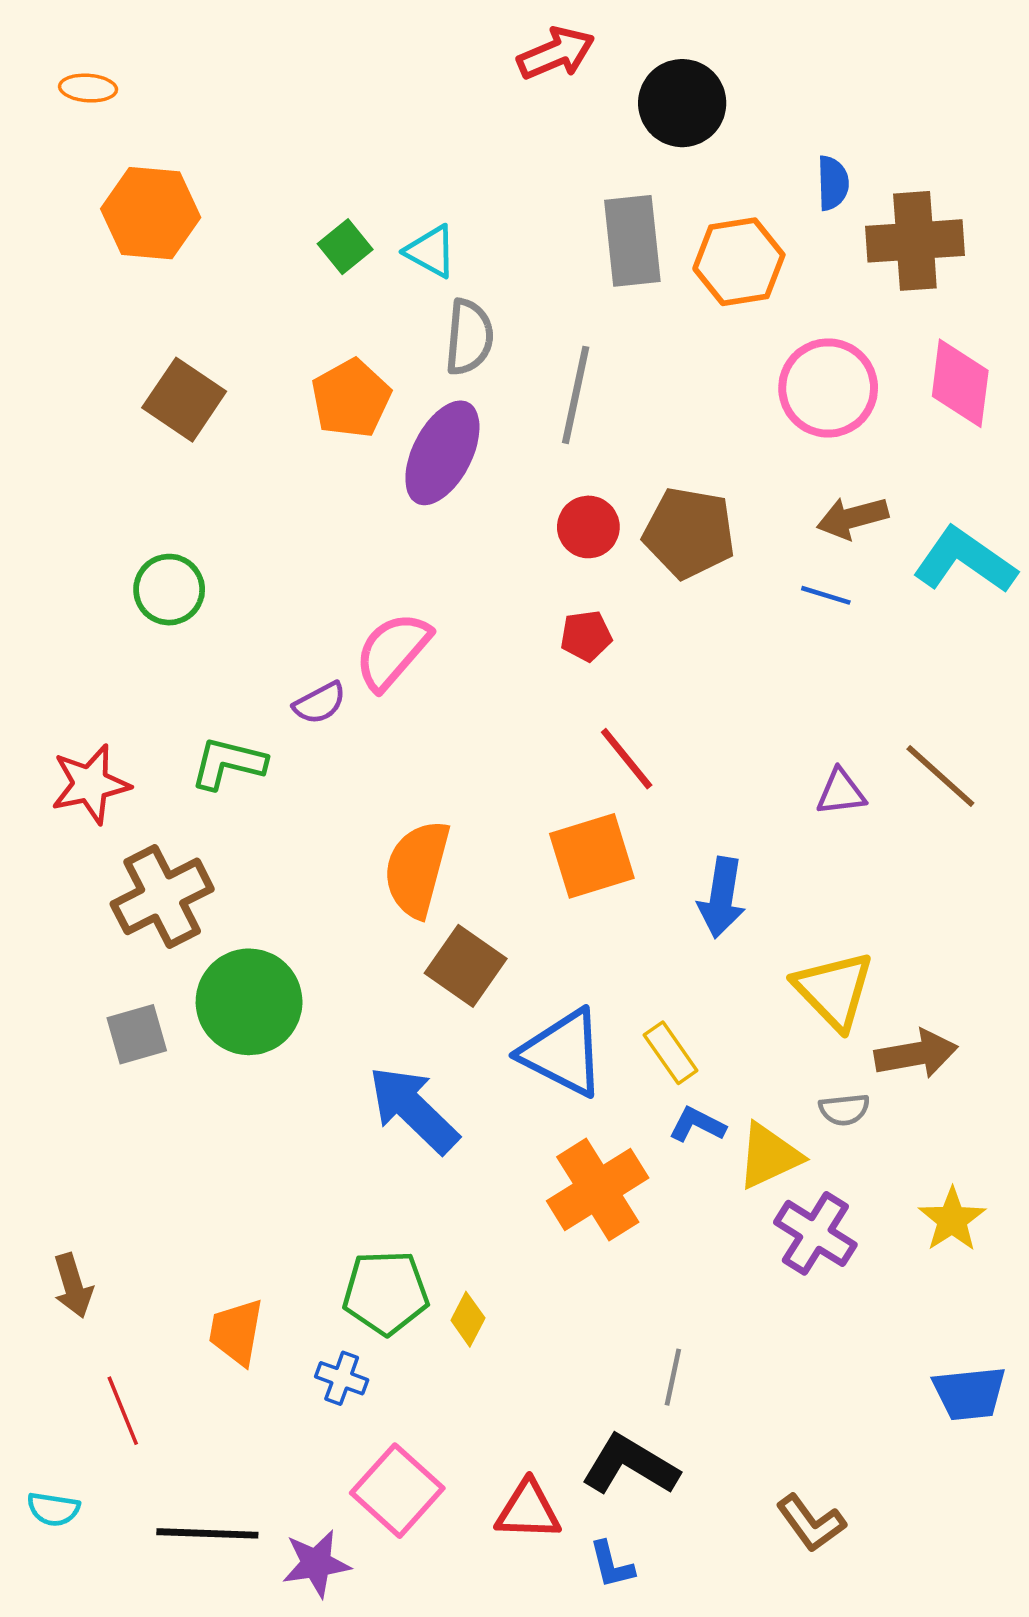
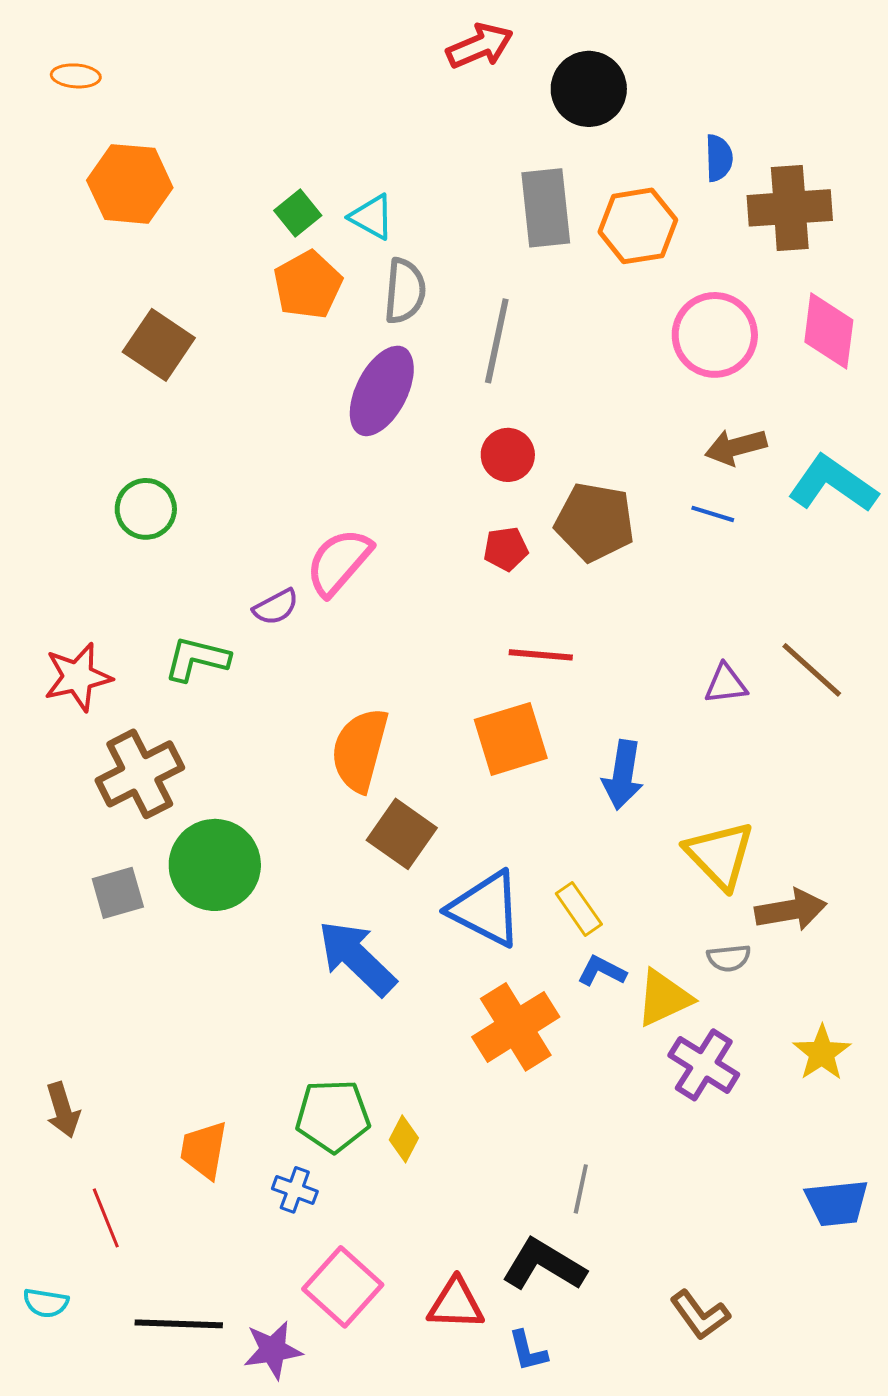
orange pentagon: (351, 398) -> (308, 285), moved
brown pentagon: (689, 533) -> (595, 522), moved
red line: (627, 759) -> (541, 655), turned -46

